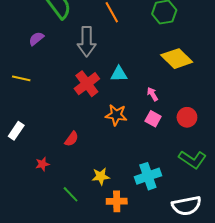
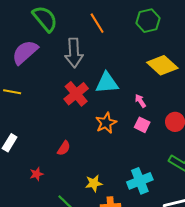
purple semicircle: (36, 39) -> (25, 52), size x1.8
cyan triangle: (119, 74) -> (107, 83), size x1.4
orange star: (116, 115) -> (106, 123), turned -30

